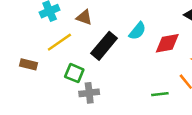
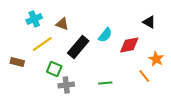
green line: (160, 94) -> (105, 83), moved

